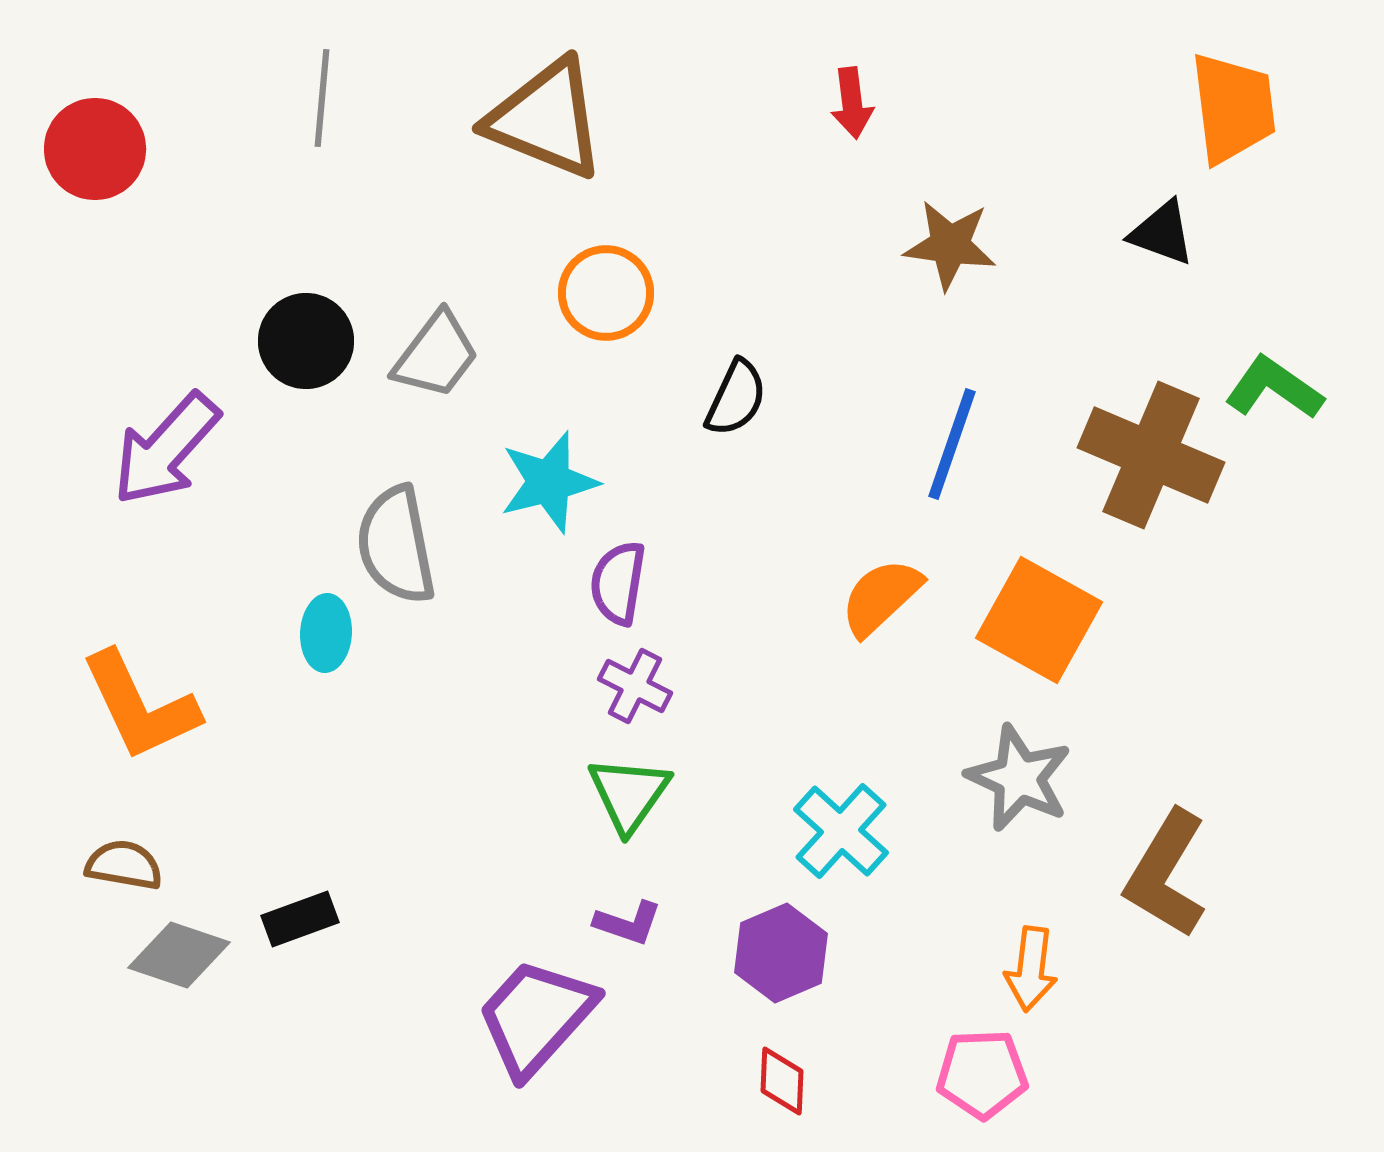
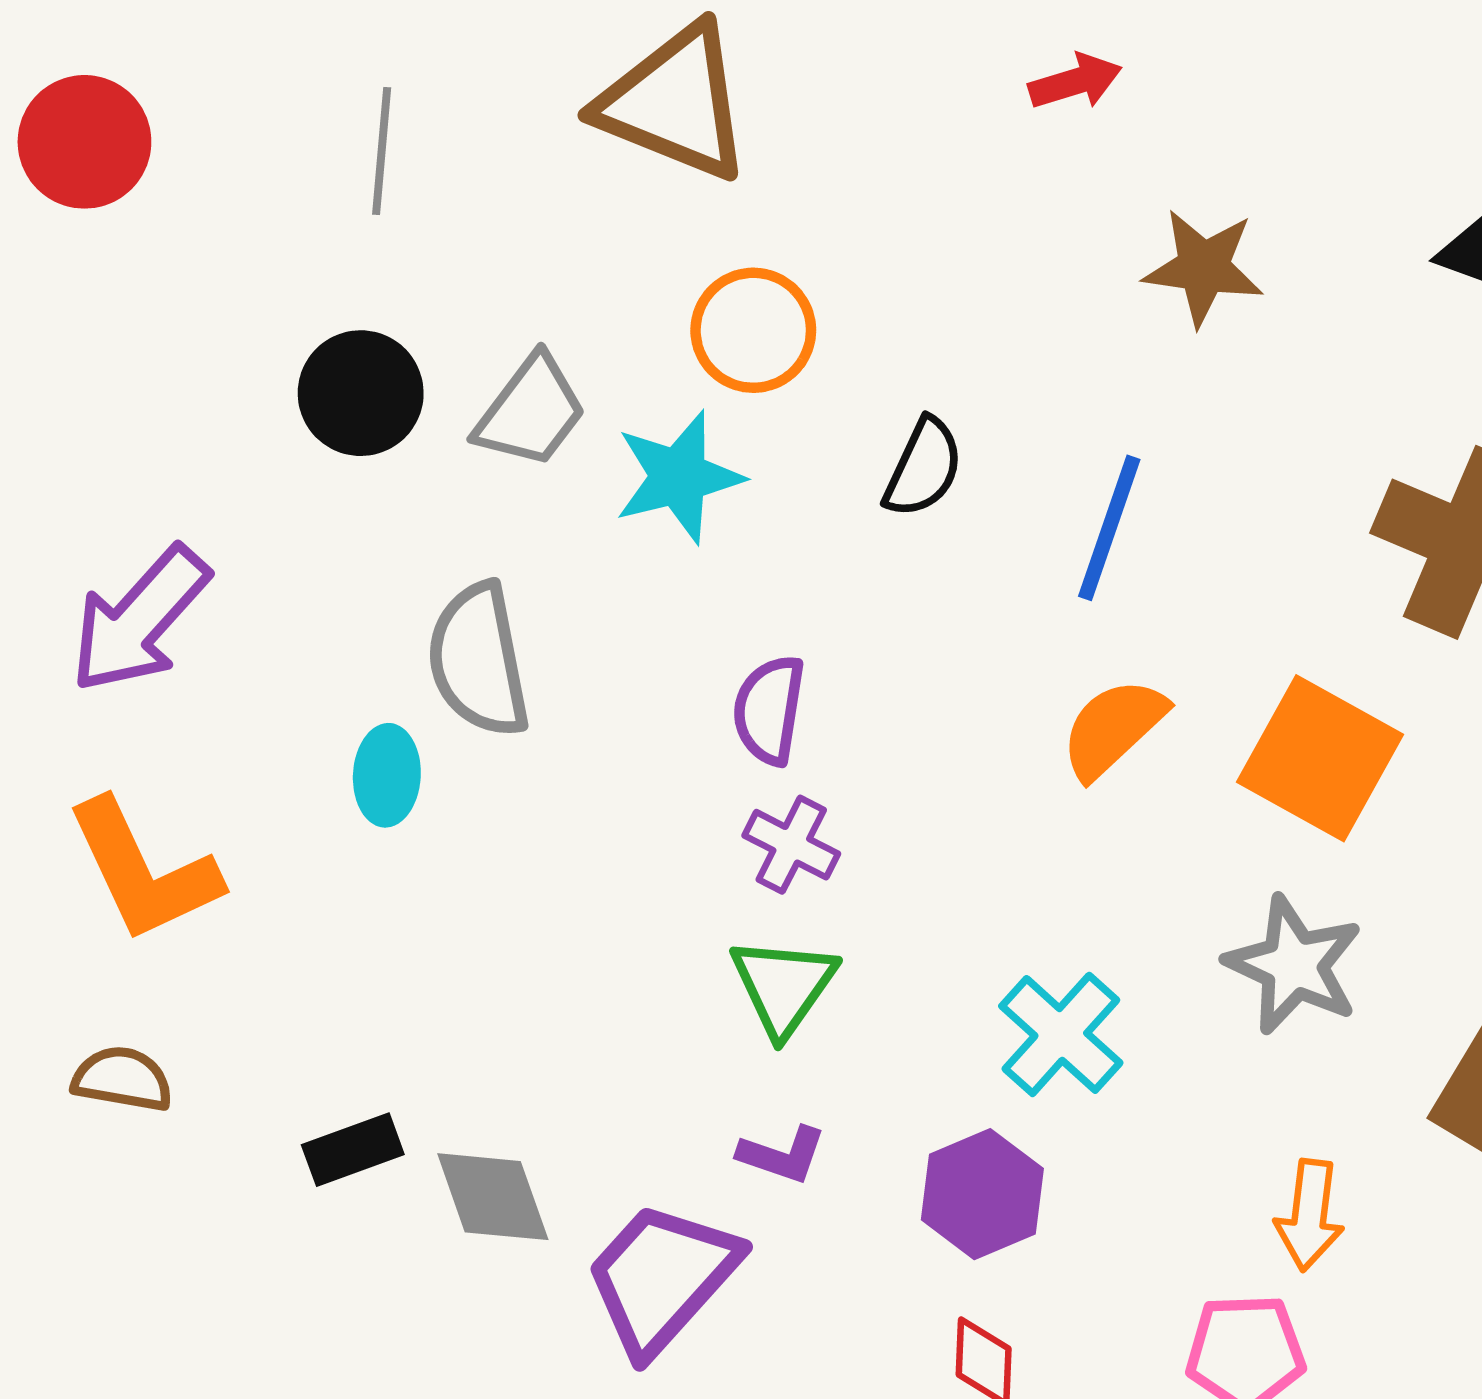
gray line: (322, 98) -> (382, 151), moved
red arrow: (852, 103) -> (1075, 82), turned -100
blue line: (952, 444) -> (1109, 528), moved
purple arrow: (166, 449) -> (139, 620), moved
cyan star: (549, 482) -> (679, 477), moved
gray diamond: (179, 955) -> (493, 1197), moved, turned 52

